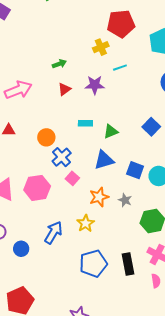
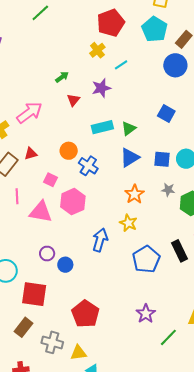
cyan rectangle: (85, 123) -> (102, 127), size x1.5
pink square: (72, 178) -> (51, 180), moved
gray star: (125, 200) -> (168, 190), moved
blue circle: (21, 249) -> (65, 265), moved

